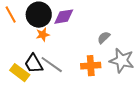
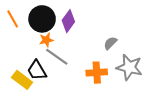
purple diamond: (64, 17) -> (68, 21), turned -45
gray line: (52, 65) -> (57, 57), moved

